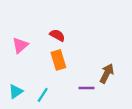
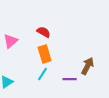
cyan line: (43, 95) -> (43, 74), moved

